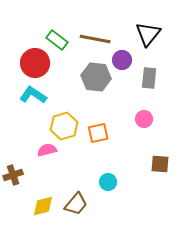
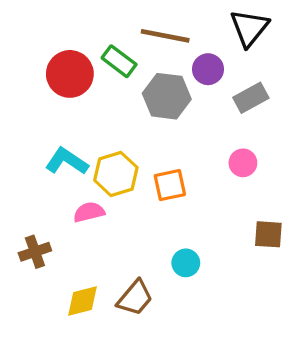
green rectangle: (57, 40) -> (119, 61), moved
gray rectangle: (149, 78) -> (251, 98), turned 55
cyan L-shape: (33, 95) -> (67, 161), moved

